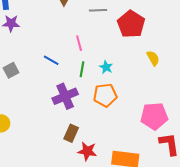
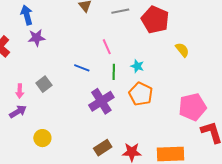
orange pentagon: (105, 95) -> (141, 94), turned -30
brown rectangle: (71, 133) -> (103, 148), moved, turned 42

